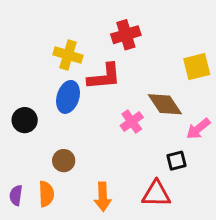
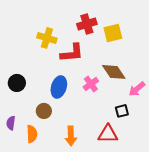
yellow square: (197, 67) -> (113, 33), moved
blue ellipse: (68, 97) -> (59, 87), moved
purple semicircle: (16, 195) -> (11, 123), moved

